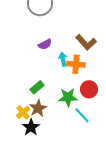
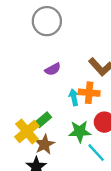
cyan arrow: (63, 59) -> (74, 97), moved
yellow cross: (23, 112) -> (27, 131), moved, size x1.5

